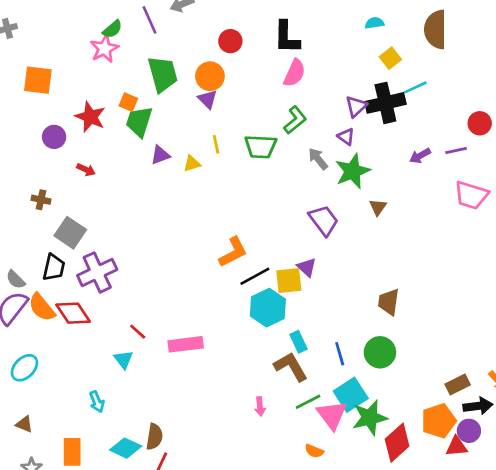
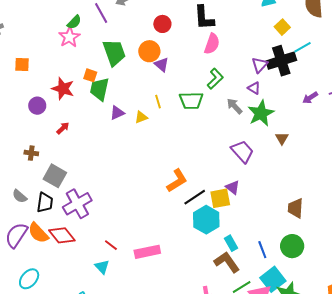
orange square: (38, 80) -> (22, 64), size x0.7
purple triangle: (208, 99) -> (162, 65), moved
red arrow: (86, 170) -> (63, 128), turned -64
gray semicircle: (16, 280) -> (20, 196), moved

